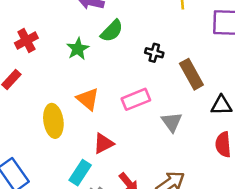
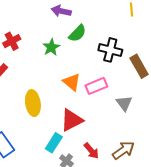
black cross: (154, 53) -> (110, 50), size x1.6
orange triangle: (88, 99) -> (72, 82), moved
red triangle: (104, 143) -> (72, 120), size x1.4

